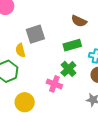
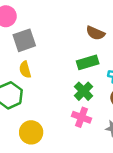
gray square: (35, 34) -> (24, 40), moved
pink cross: (54, 84) -> (81, 117), moved

